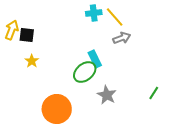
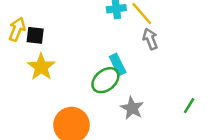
gray arrow: (122, 38) -> (150, 39), turned -90
yellow star: (32, 61) -> (41, 67), size x1.6

